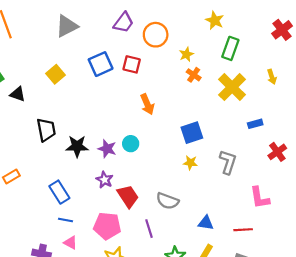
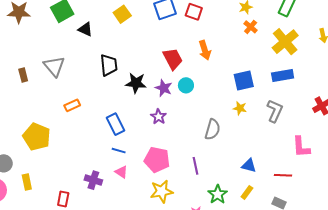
blue rectangle: (255, 124) -> (283, 76), moved, size x1.5
red trapezoid: (128, 196) -> (173, 59), moved
gray semicircle: (167, 201) -> (212, 129), moved, turned -100

